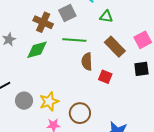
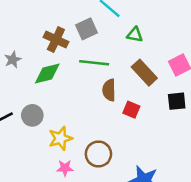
gray circle: (24, 101) -> (32, 115), moved

